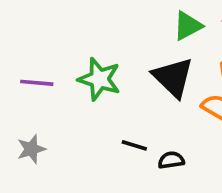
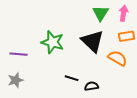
green triangle: (188, 26) -> (101, 13), turned -30
purple line: (37, 83) -> (19, 54), moved

